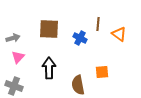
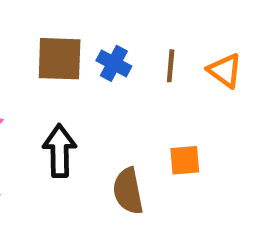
brown line: (98, 24) -> (171, 66), moved
blue cross: (80, 38) -> (114, 63), moved

